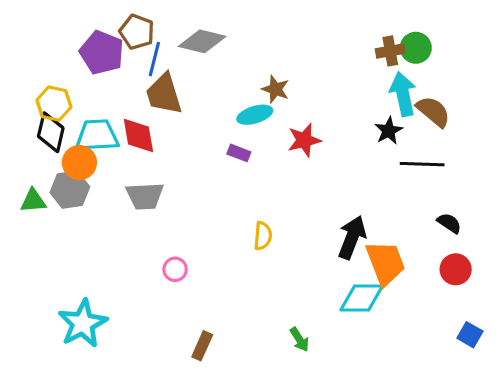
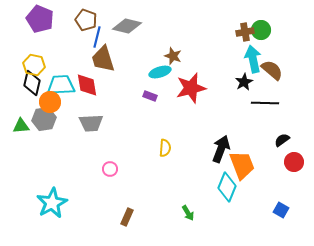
purple pentagon: (102, 53) -> (40, 19), moved
red star: (304, 140) -> (191, 88), size x1.4
black semicircle: (449, 223) -> (282, 140), turned -70
red circle: (456, 269) -> (294, 162), moved
cyan diamond: (362, 298) -> (227, 187), turned -68
blue square: (470, 335) -> (281, 210), moved

